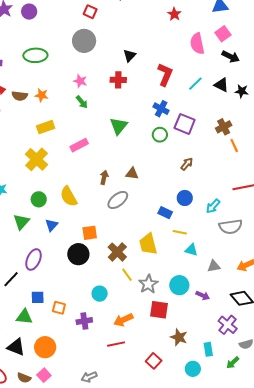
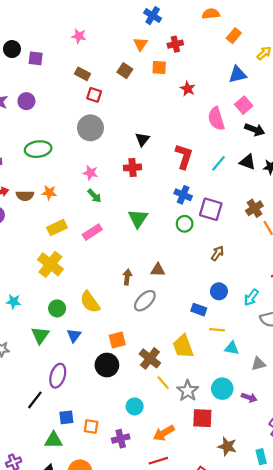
pink rectangle: (79, 145) -> (92, 232), moved

